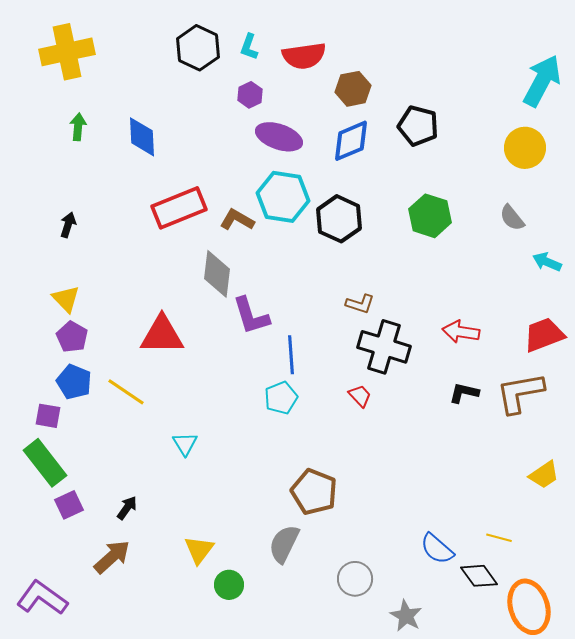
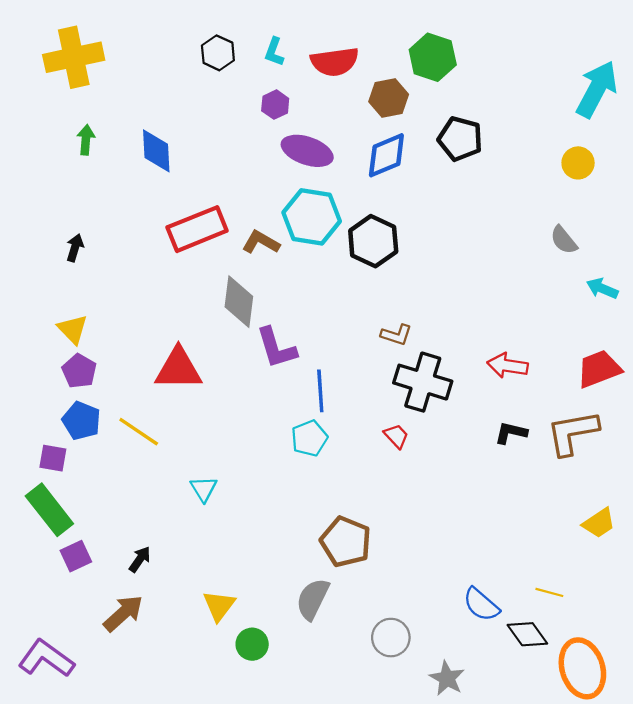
black hexagon: (198, 48) -> (218, 53), size x0.7
yellow circle: (525, 148) -> (578, 163), size x0.7
green hexagon: (430, 216) -> (433, 57), moved

